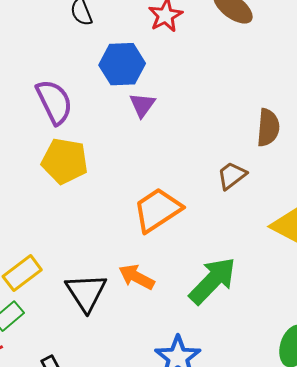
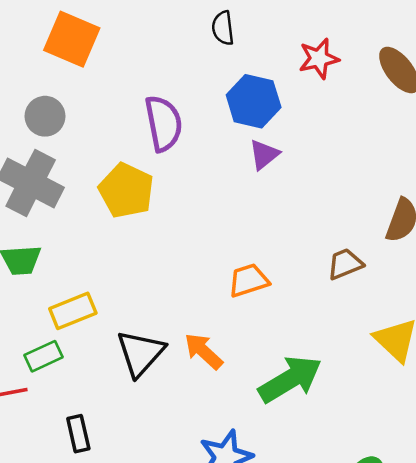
yellow pentagon: (65, 161) -> (126, 191), moved
orange trapezoid: (157, 210) -> (249, 280), size x0.7

